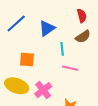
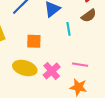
pink line: (70, 68) -> (80, 65), moved

